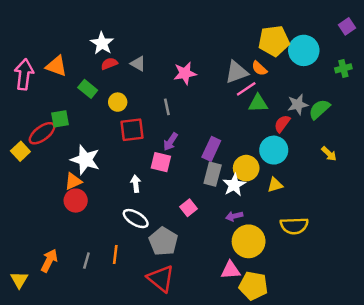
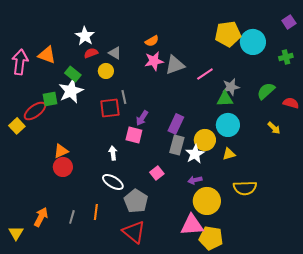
orange semicircle: (259, 68) -> (152, 41), moved, turned -72
gray triangle: (237, 72) -> (175, 65), moved
yellow circle: (118, 102) -> (106, 71), moved
green triangle: (258, 103) -> (225, 99), moved
gray star: (298, 104) -> (231, 87), moved
gray line: (167, 107) -> (124, 97), moved
red semicircle: (282, 124) -> (291, 103), moved, turned 70
white star: (85, 160) -> (71, 91), moved, turned 30
pink triangle: (231, 270) -> (192, 225), size x1.4

